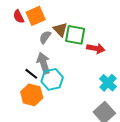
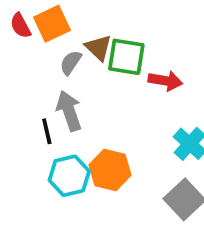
black line: (31, 74) -> (47, 131), turned 40
cyan hexagon: (52, 79) -> (69, 176), moved
orange hexagon: (32, 95) -> (110, 170), moved

